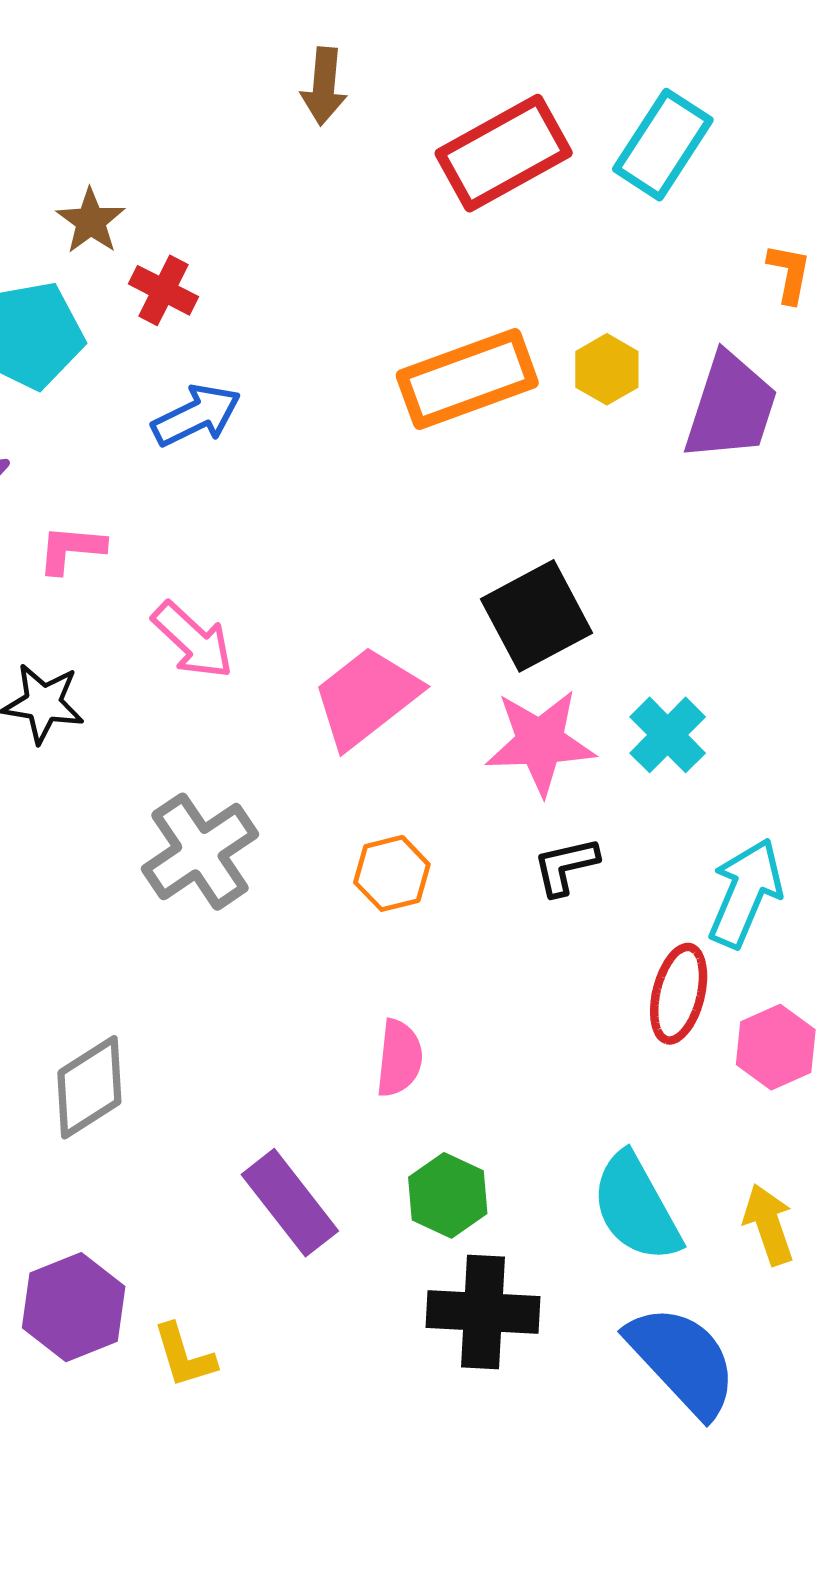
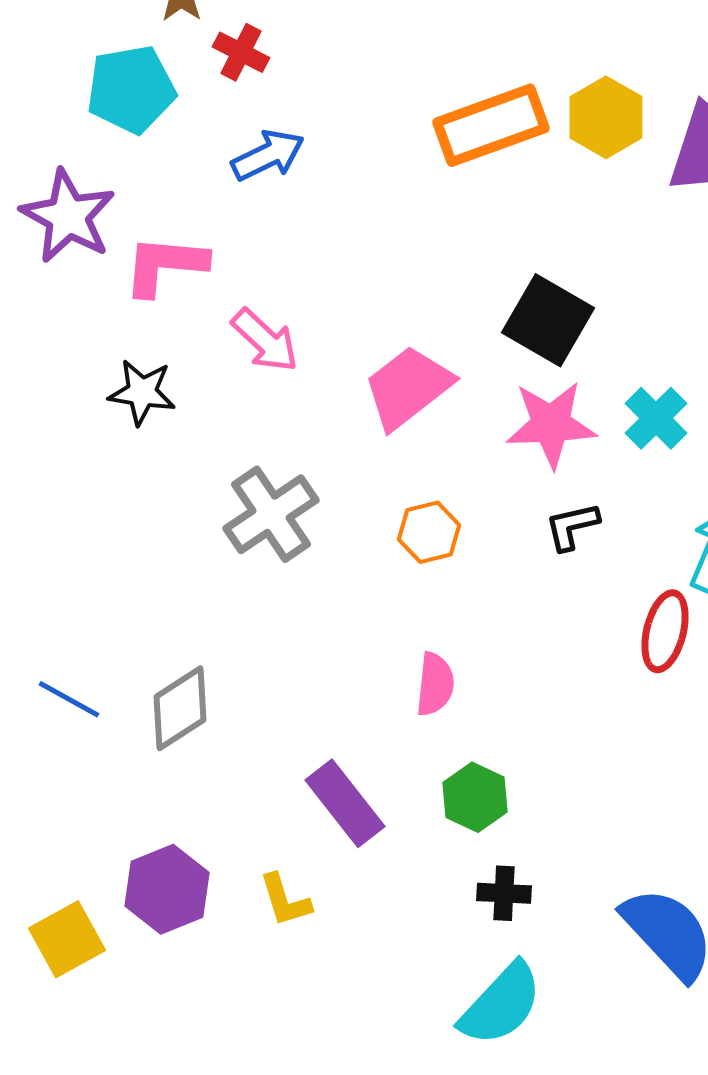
yellow hexagon: (607, 369) -> (606, 117), size x1.4
pink L-shape: (71, 549) -> (165, 265), size x1.5
black square: (536, 616) -> (548, 320), turned -32
cyan semicircle: (636, 1208) -> (501, 1004), moved, turned -108
black cross: (483, 1312) -> (504, 893), size x0.6
yellow L-shape: (184, 1356) -> (285, 900), moved

